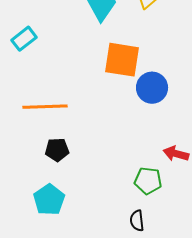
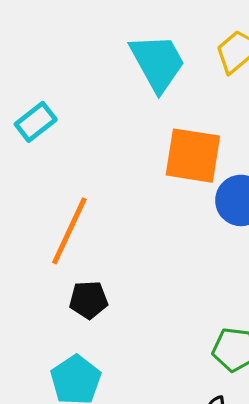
orange line: (45, 107) -> (69, 231), turned -63

